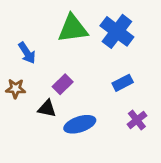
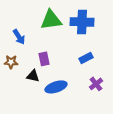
blue cross: (117, 31) -> (82, 22), turned -35
purple rectangle: (63, 84) -> (44, 59), turned -56

